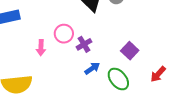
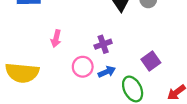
pink circle: (64, 34) -> (83, 67), moved

